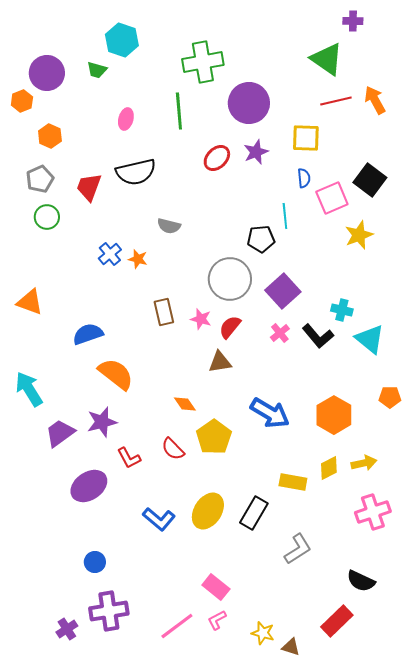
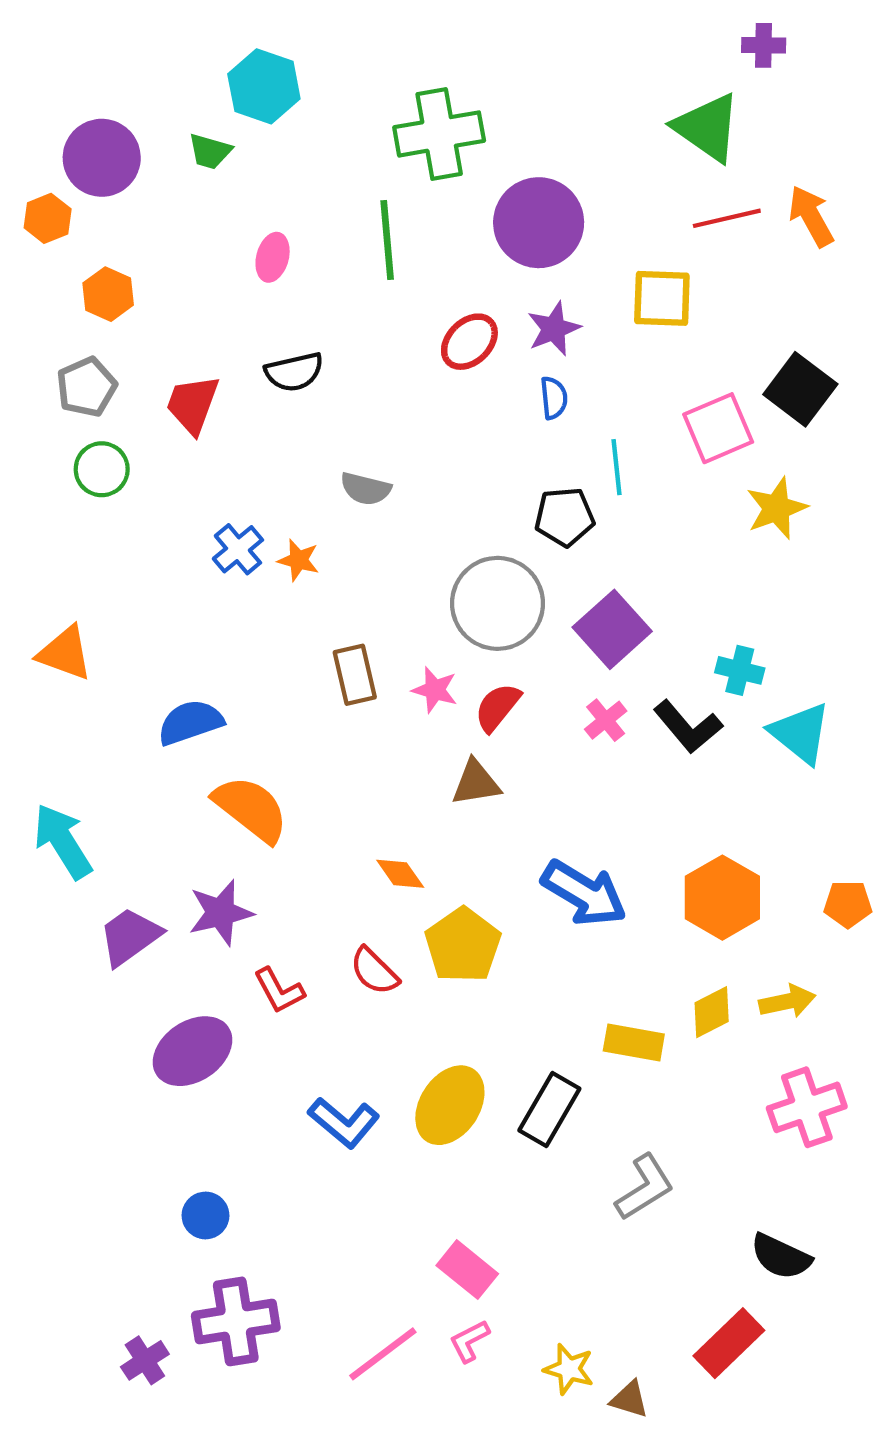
black semicircle: (136, 172) -> (294, 372), size x0.7
blue semicircle: (304, 178) -> (554, 398), moved
orange pentagon: (390, 397) -> (848, 904), moved

